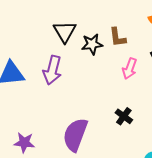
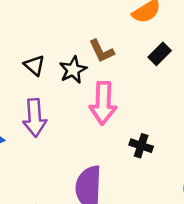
black triangle: (65, 32) -> (34, 65), size x0.7
pink arrow: (130, 69) -> (103, 103), moved, size x1.5

